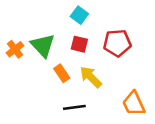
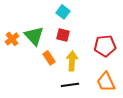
red pentagon: (117, 43) -> (105, 46), moved
yellow arrow: (91, 77) -> (72, 61), turned 48
black line: (74, 107) -> (70, 85), moved

